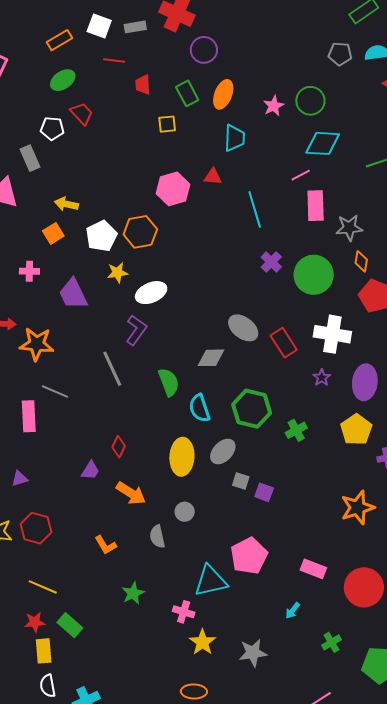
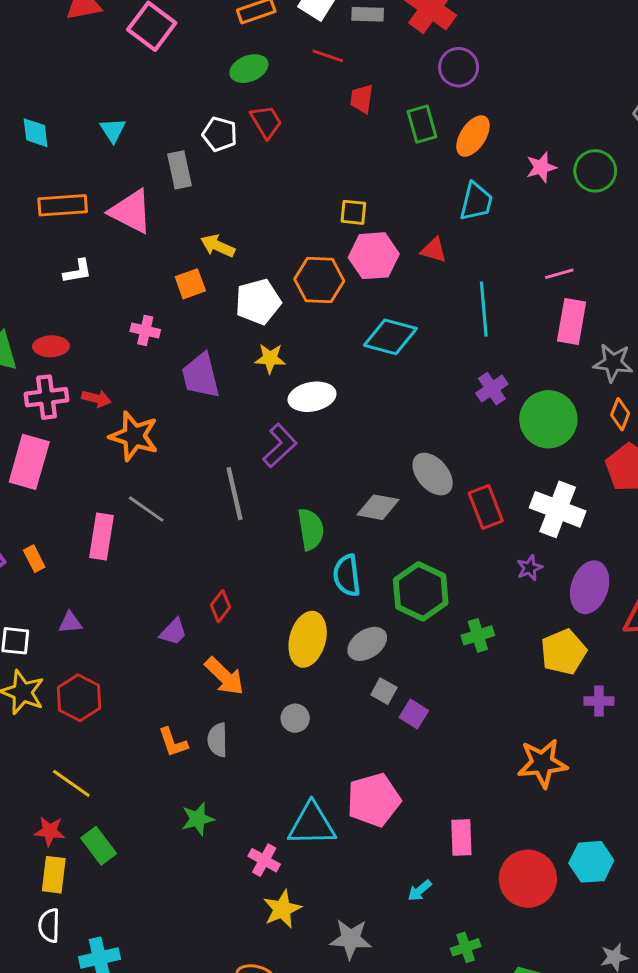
yellow square: (167, 124) -> (353, 212), moved
cyan diamond: (323, 143) -> (390, 337), moved
orange hexagon: (140, 232) -> (319, 280), moved
gray semicircle: (157, 537) -> (218, 740), moved
pink rectangle: (313, 569) -> (461, 837), turned 55

